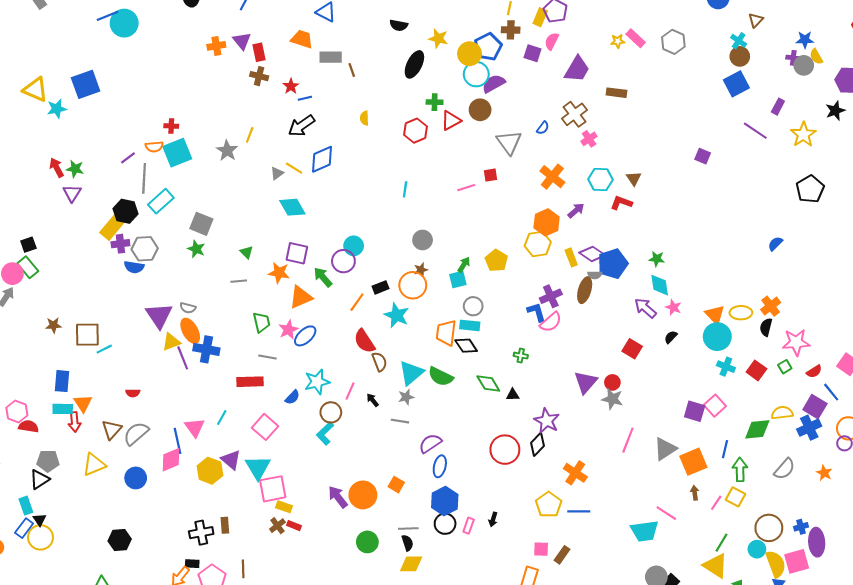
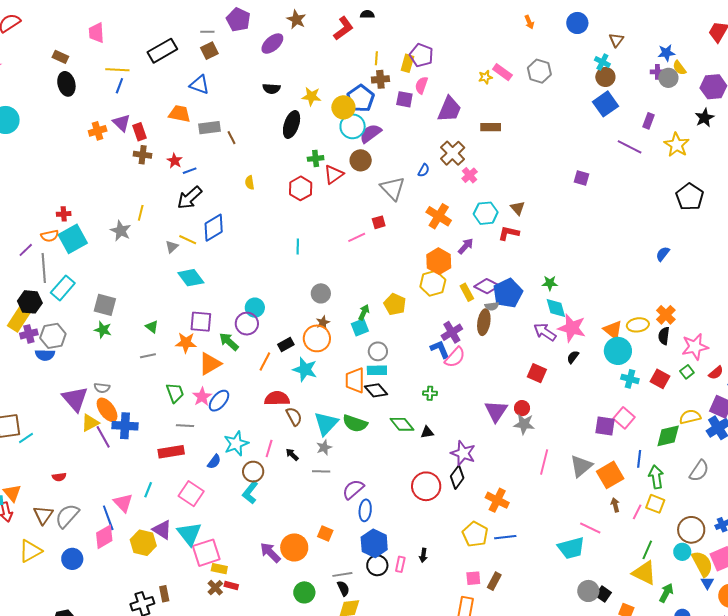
pink star: (673, 307) -> (572, 328), size x1.8
red semicircle: (364, 341) -> (277, 399), turned 130

